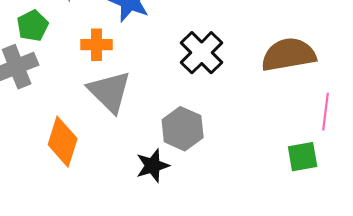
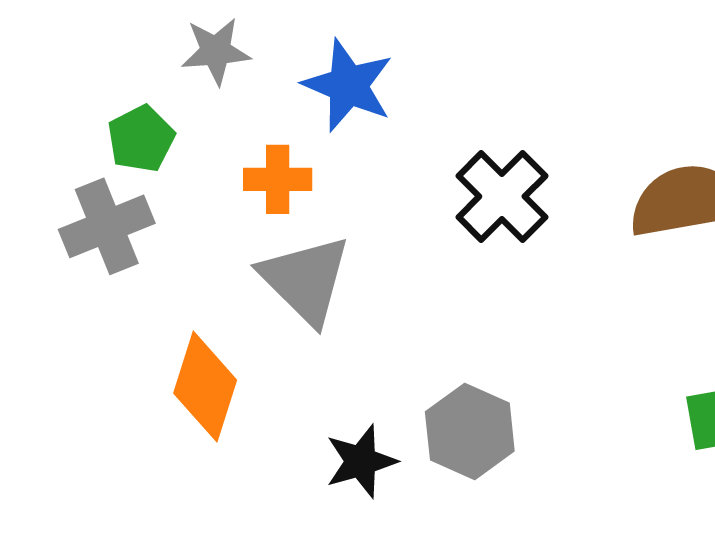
gray hexagon: (183, 129) -> (470, 431), moved
black star: (153, 166) -> (361, 461), moved

